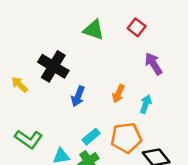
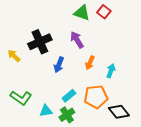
green triangle: (94, 30) -> (82, 13), moved
purple arrow: (153, 64) -> (77, 40), moved
black cross: (53, 66) -> (40, 42), turned 35

